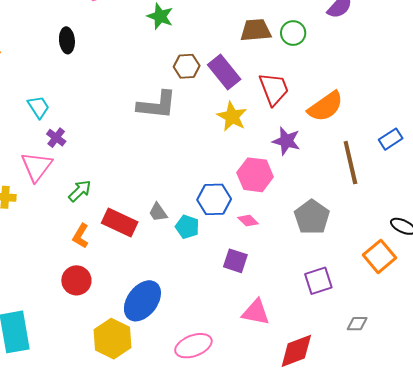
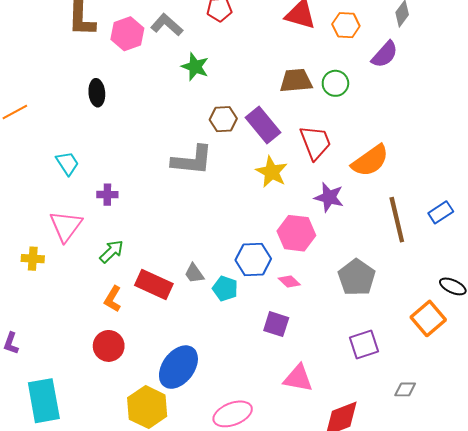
purple cross: (56, 138) -> (107, 195), moved, turned -36
blue rectangle: (391, 139) -> (441, 212), moved

